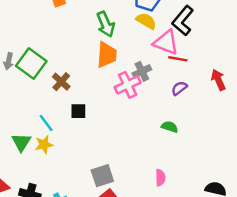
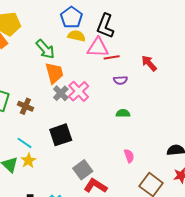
gray cross: (142, 71) -> (61, 93), moved
purple semicircle: (179, 88) -> (120, 80), turned -128
black square: (78, 111) -> (61, 135), moved, size x1.6

